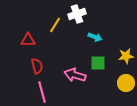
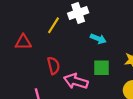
red semicircle: (37, 66) -> (53, 66), moved

